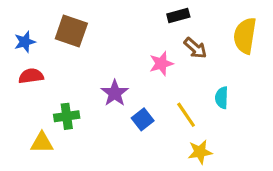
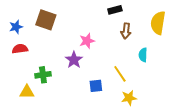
brown arrow: (195, 48) -> (126, 31), turned 56
pink star: (161, 64) -> (87, 41), moved
cyan semicircle: (222, 98) -> (143, 55), moved
blue square: (143, 119) -> (96, 86), moved, turned 32

